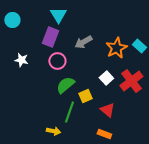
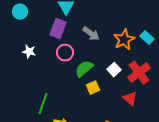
gray arrow: (83, 42) -> (91, 34), turned -114
green semicircle: (65, 85) -> (84, 69), moved
red triangle: (107, 110) -> (130, 99), moved
green line: (69, 112) -> (43, 104), moved

